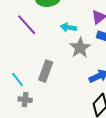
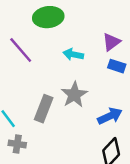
gray star: (80, 48) -> (74, 95), moved

